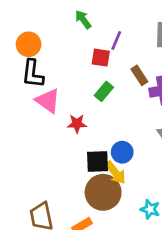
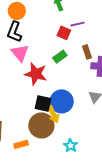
purple line: (116, 41) -> (77, 24), turned 40
red star: (77, 124) -> (36, 74), size x1.6
blue circle: (122, 152) -> (62, 101), size x1.5

